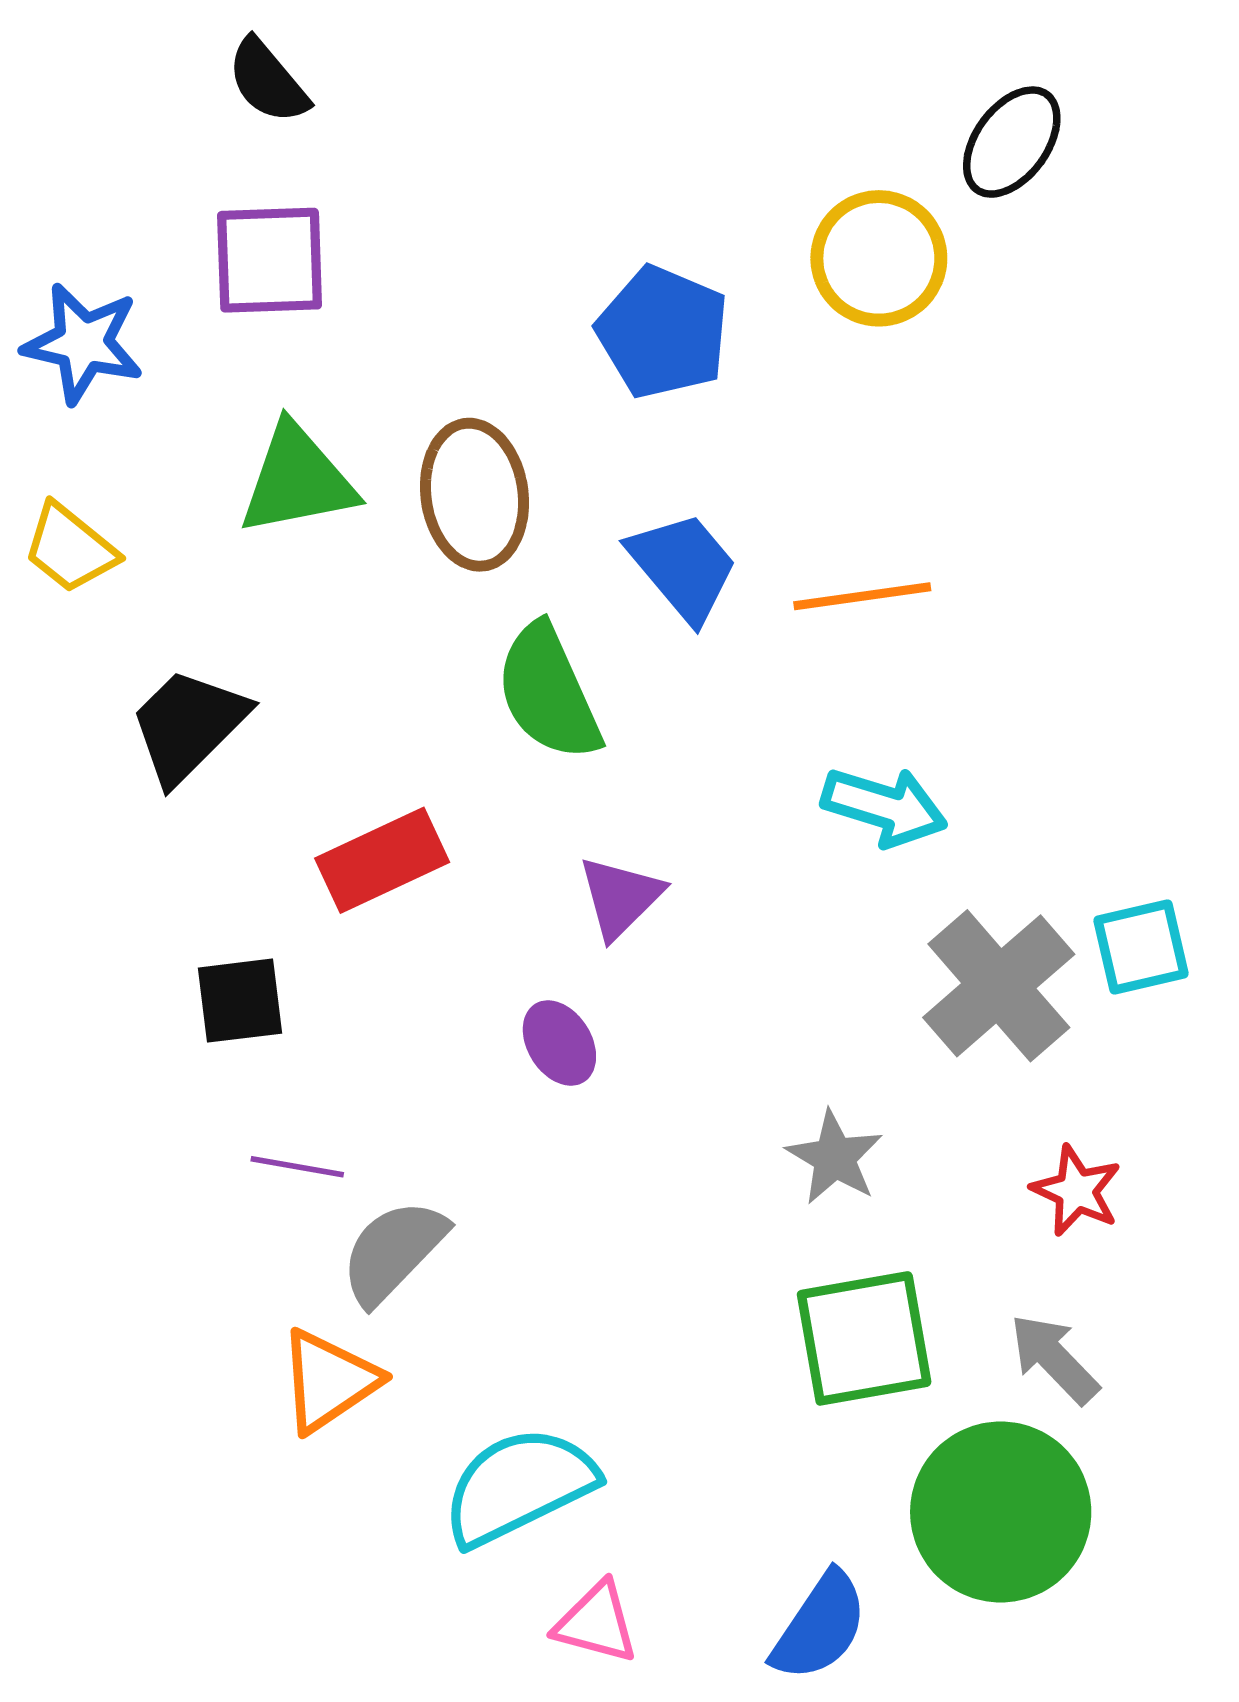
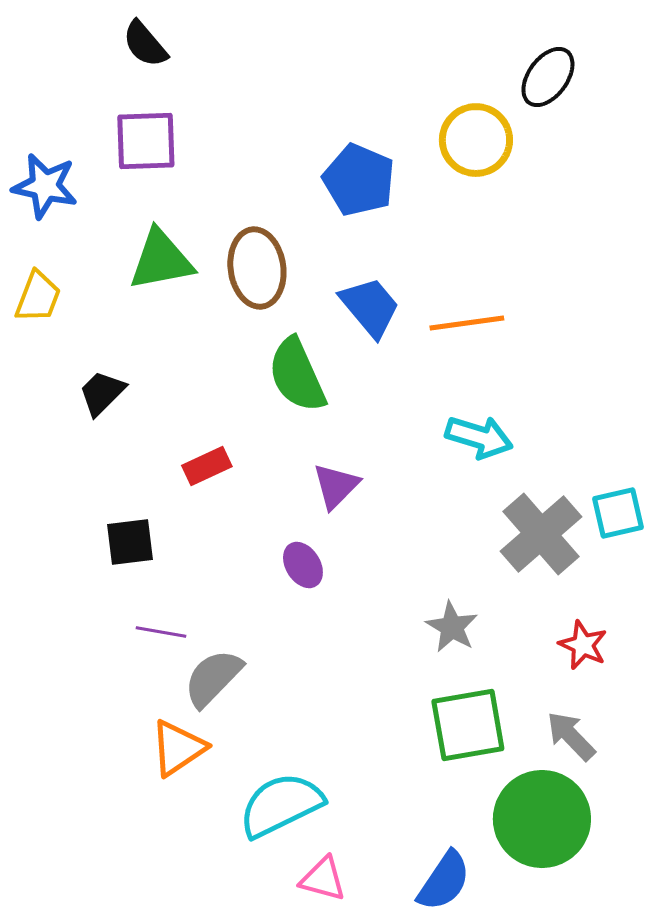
yellow trapezoid: (70, 548) -> (38, 297), turned -108
black trapezoid: (188, 725) -> (102, 393), size x0.7
red rectangle: (382, 860) -> (207, 466), size x0.7

